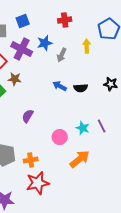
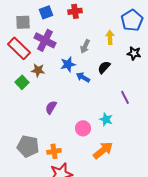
red cross: (65, 20) -> (75, 11), moved
blue star: (45, 43) -> (68, 64), moved
black star: (111, 84) -> (134, 53), moved
black semicircle: (81, 88) -> (104, 67), moved, turned 136
purple line: (102, 126) -> (125, 97), moved

